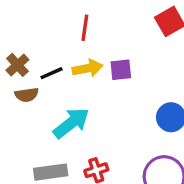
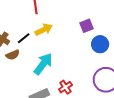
purple square: (121, 70) -> (87, 26), moved

